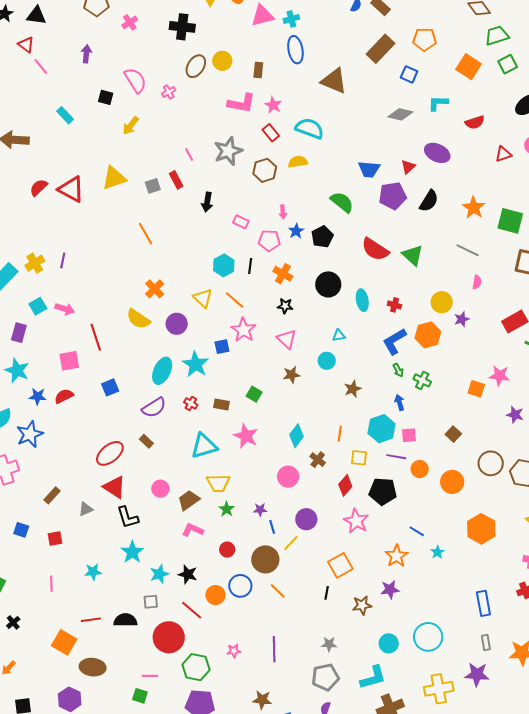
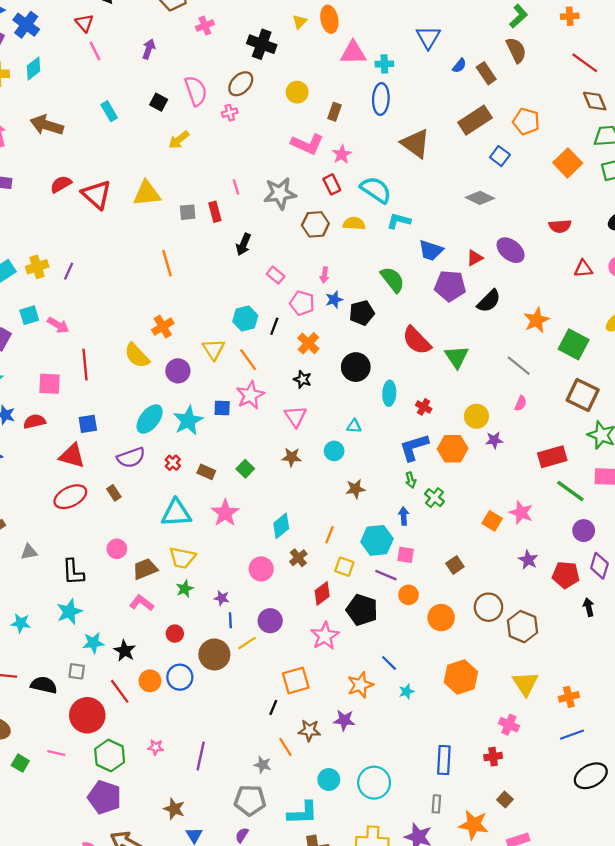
brown ellipse: (196, 66) -> (241, 84), moved
cyan L-shape: (438, 103) -> (399, 221), moved
red triangle: (114, 487) -> (72, 456), moved, turned -30
orange line: (278, 591) -> (285, 747), moved
green square: (140, 696) -> (20, 763), moved

